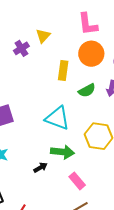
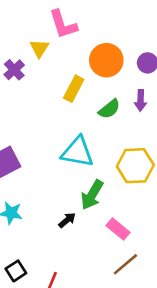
pink L-shape: (88, 24) -> (63, 24), moved
yellow rectangle: (63, 70) -> (74, 89), turned 30
green arrow: (62, 152) -> (92, 195), turned 125

